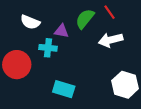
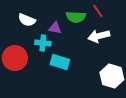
green semicircle: (85, 19) -> (76, 17), turned -126
cyan rectangle: (64, 89) -> (60, 62), moved

